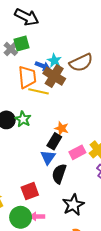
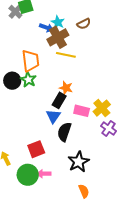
brown semicircle: (81, 63) -> (84, 24), size x0.6
brown cross: (54, 76) -> (58, 37), turned 30
orange trapezoid: (27, 77) -> (30, 61), moved
yellow line: (39, 91) -> (66, 55), moved
pink rectangle: (77, 152) -> (82, 111), turned 42

